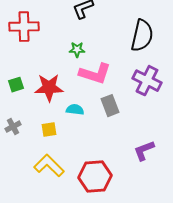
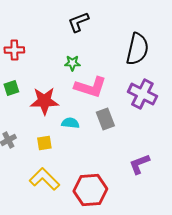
red cross: (24, 27) -> (14, 50), moved, size x0.7
green square: (16, 85) -> (11, 88), moved

